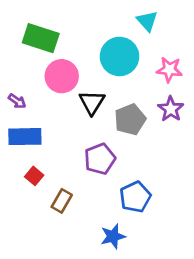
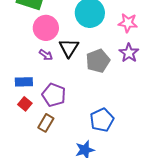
purple arrow: (17, 101) -> (46, 55), moved
blue rectangle: (25, 137) -> (24, 82), moved, size x0.7
purple pentagon: (100, 159) -> (54, 95), moved, turned -30

